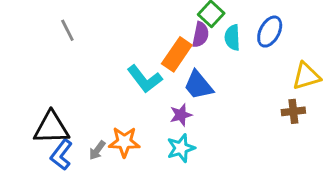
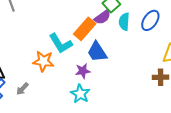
purple semicircle: (200, 35) -> (102, 17), turned 36
orange star: (124, 142) -> (43, 61), moved
cyan star: (181, 148) -> (80, 94), turned -30

